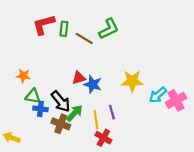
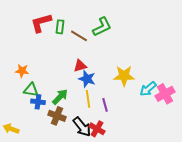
red triangle: (79, 78) -> (80, 66), moved
black arrow: (61, 101) -> (82, 127), moved
green arrow: (75, 113) -> (60, 97), moved
yellow line: (96, 120) -> (88, 99), moved

